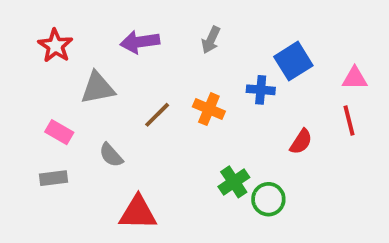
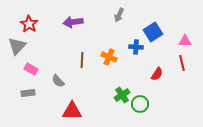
gray arrow: (211, 40) -> (119, 15), moved
gray triangle: (98, 88) -> (17, 46), moved, turned -36
brown line: (157, 115) -> (82, 60), turned -42

